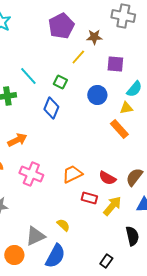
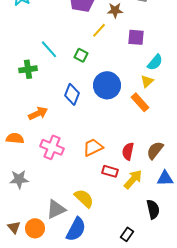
blue circle: (97, 95) -> (107, 85), moved, size x1.4
blue diamond: (51, 108) -> (72, 94), moved
yellow triangle: (126, 108) -> (147, 81), turned -32
red semicircle: (107, 178) -> (128, 151), turned 72
yellow semicircle: (63, 225) -> (84, 198), size x1.5

